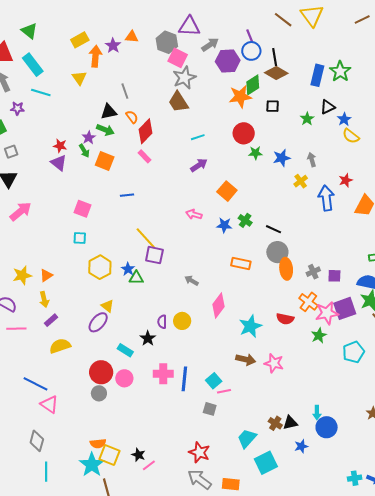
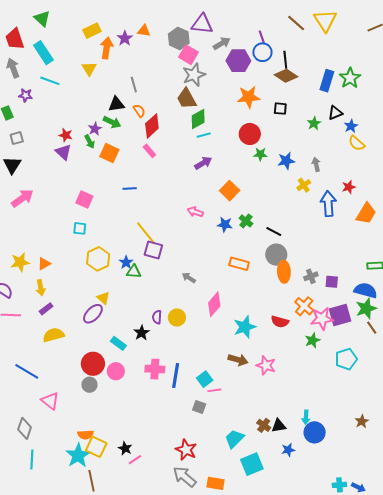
green diamond: (253, 85) -> (198, 119), moved
pink triangle: (49, 404) -> (50, 401), moved

